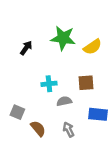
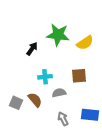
black arrow: (26, 48) -> (32, 49), moved
blue rectangle: (98, 114) -> (90, 115), moved
brown semicircle: (38, 128) -> (35, 100), moved

